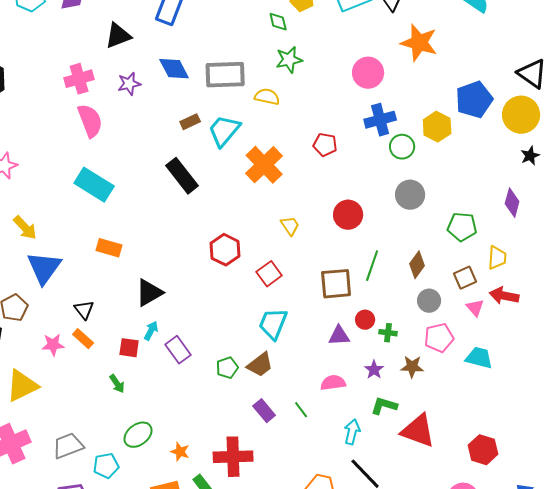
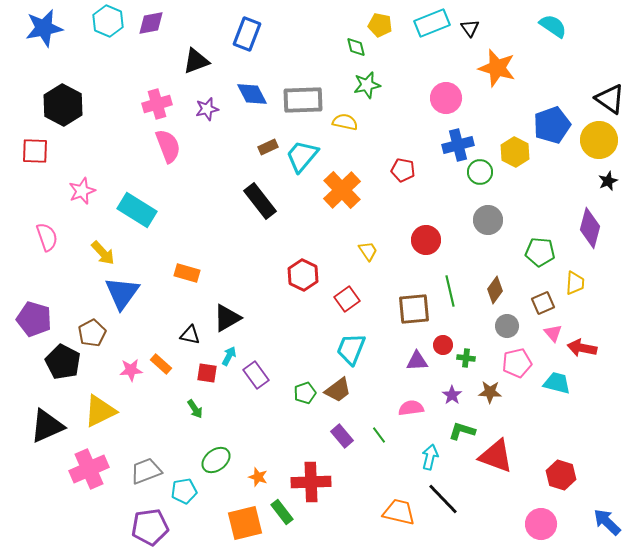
cyan rectangle: (94, 185) -> (137, 210), moved
purple diamond: (512, 203) -> (590, 228), size x1.4
green line: (372, 266) -> (450, 291), turned -32
red arrow: (504, 296) -> (582, 348), moved
black triangle: (84, 310) -> (190, 335), moved, turned -40

